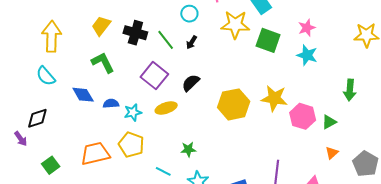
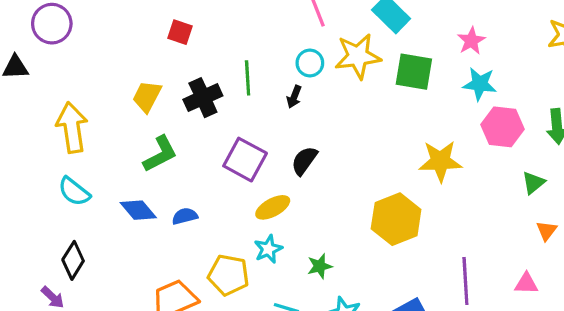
cyan circle: (189, 14) -> (310, 63), moved
black cross: (135, 33) -> (203, 98), turned -30
green line: (166, 40) -> (248, 78), moved, turned 45
green L-shape: (103, 63) -> (160, 154), turned 100
yellow hexagon: (234, 104) -> (396, 219), moved
cyan star: (133, 112) -> (268, 249), moved
pink hexagon: (303, 116) -> (502, 127), moved
black diamond: (37, 118) -> (73, 260), turned -30

